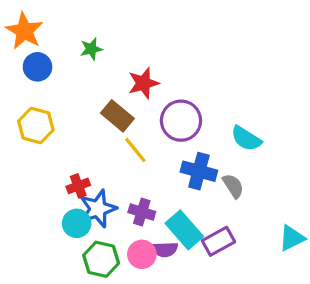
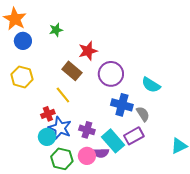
yellow line: (135, 150) -> (63, 95), moved
blue star: (98, 209) -> (60, 128), turned -30
purple rectangle: (218, 241) -> (134, 136), moved

